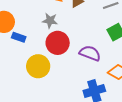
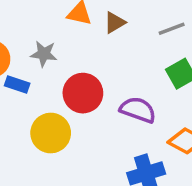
gray star: (50, 21) -> (44, 54), moved

